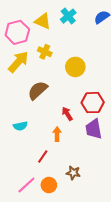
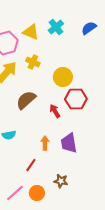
red hexagon: (93, 103) -> (76, 99), moved
red arrow: (67, 114) -> (55, 111), moved
purple trapezoid: (94, 129) -> (69, 143), moved

